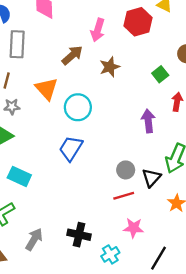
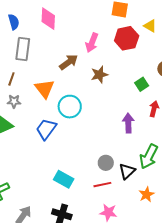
blue trapezoid: (71, 148) -> (46, 129), moved
cyan rectangle: (19, 176) -> (64, 179), moved

